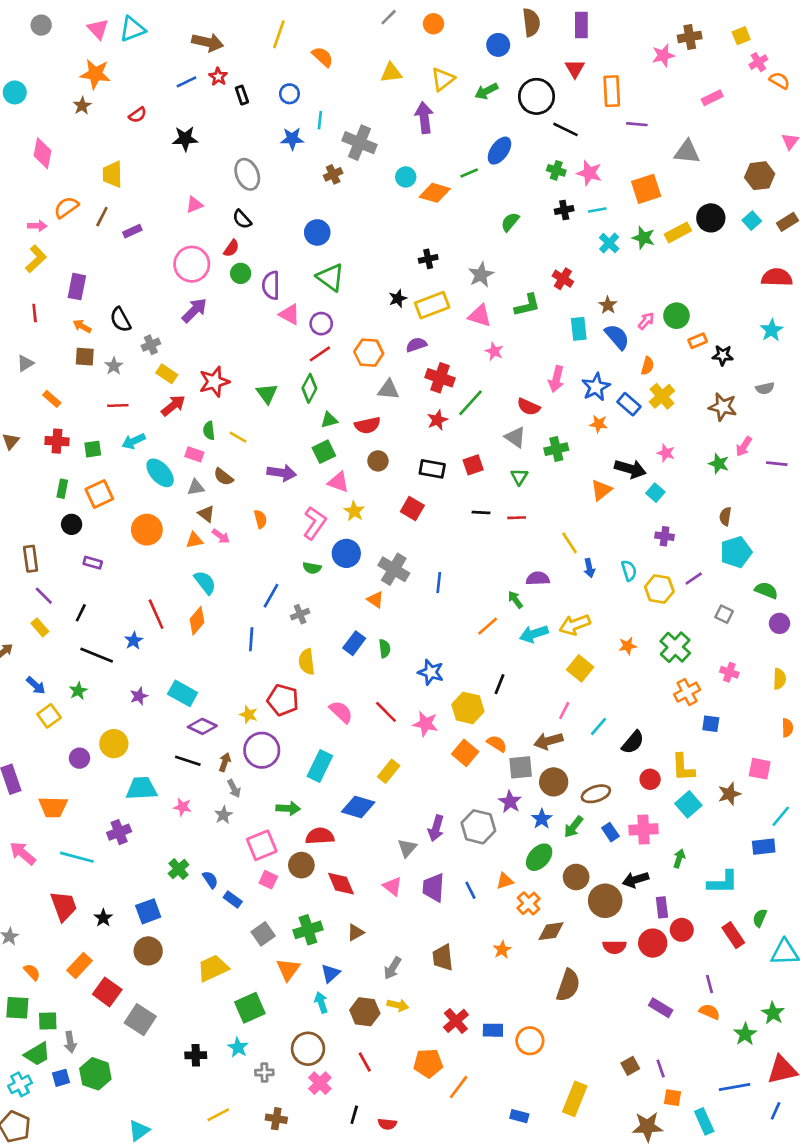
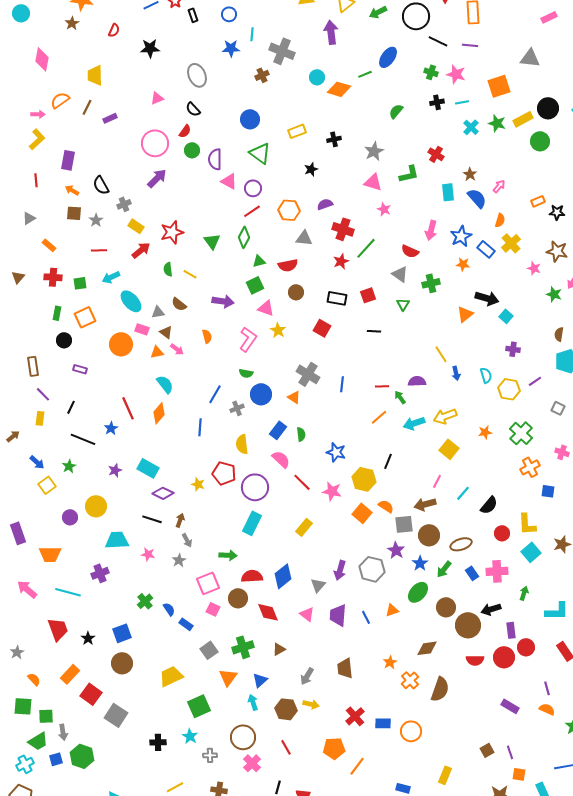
red semicircle: (138, 115) -> (114, 30), turned -32
purple line: (637, 124) -> (470, 45), moved
yellow rectangle: (432, 305) -> (297, 131), moved, size x0.7
green circle: (676, 316) -> (540, 141), moved
pink star: (666, 453) -> (534, 268), moved
pink rectangle: (194, 454) -> (142, 329), moved
red line: (517, 518) -> (382, 386), moved
blue circle: (346, 553) -> (261, 394), moved
yellow rectangle: (40, 627) -> (40, 418), turned 48
pink semicircle: (341, 712) -> (281, 459), moved
purple circle: (262, 750) -> (255, 487), moved
blue diamond: (358, 807) -> (283, 576), moved, turned -55
orange cross: (529, 903) -> (410, 680), moved
yellow rectangle: (575, 1099) -> (445, 775), size x0.7

